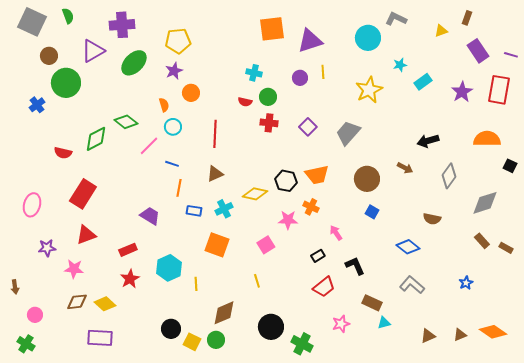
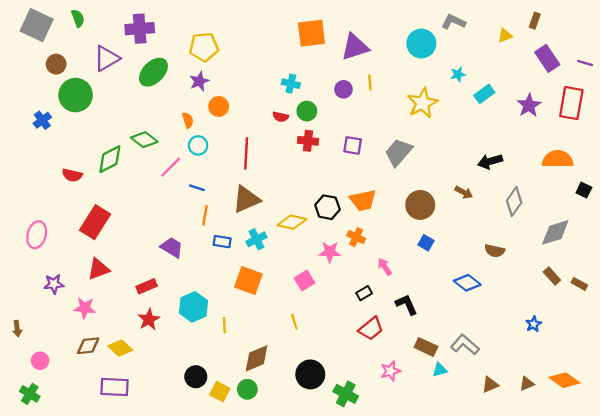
purple square: (308, 127) -> (353, 145), turned -36
brown triangle: (215, 174) -> (246, 199), size x1.5
gray L-shape: (412, 285) -> (465, 345), moved

